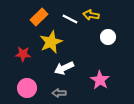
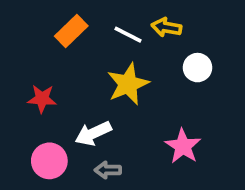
yellow star: (51, 42) -> (128, 84), moved
white arrow: (64, 68) -> (93, 133), moved

